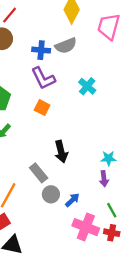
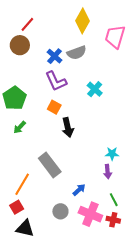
blue cross: (41, 50) -> (55, 56), turned 35
black arrow: (61, 152) -> (68, 127), moved
gray rectangle: (39, 173) -> (50, 165), size x1.4
gray circle: (51, 194) -> (60, 211), moved

